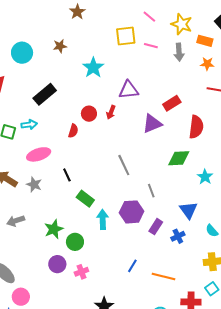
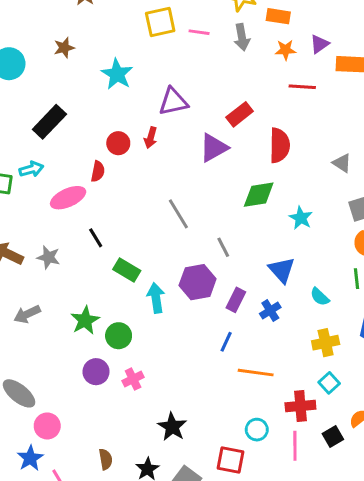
pink ellipse: (39, 154) -> (68, 198), moved
blue line: (132, 266) -> (226, 342), moved

